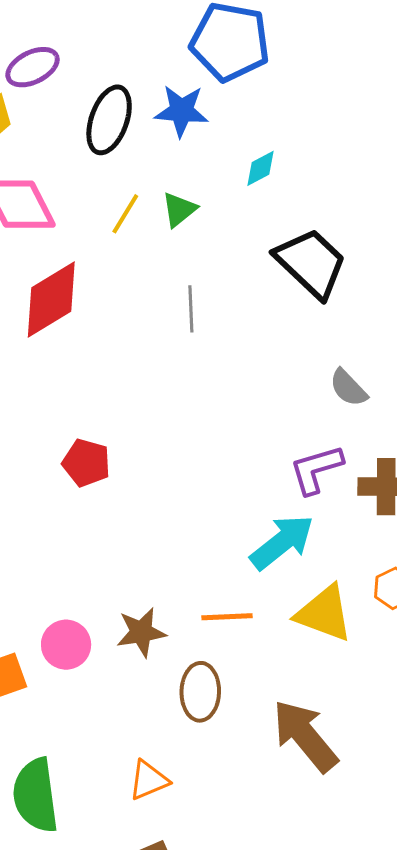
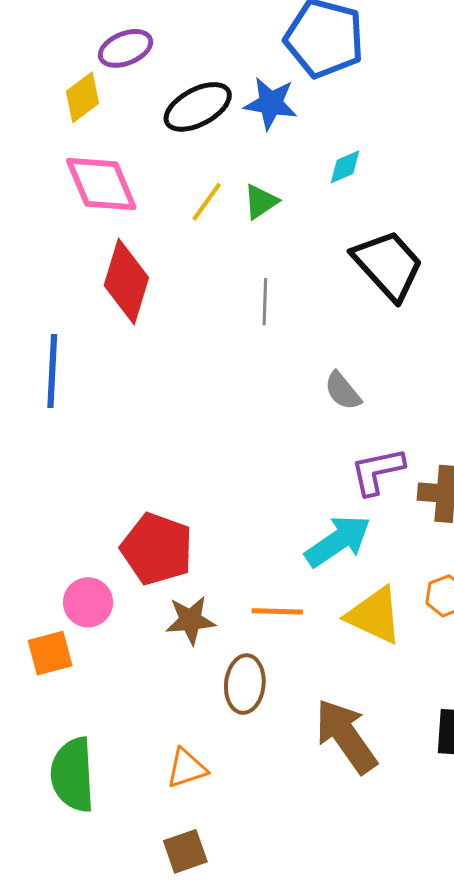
black ellipse: (109, 120) -> (198, 107), turned 38
red diamond: (51, 299) -> (126, 281), turned -46
gray semicircle: (348, 388) -> (343, 391), moved
red pentagon: (86, 463) -> (157, 549), moved, size x1.5
pink circle: (66, 645) -> (88, 602), moved

